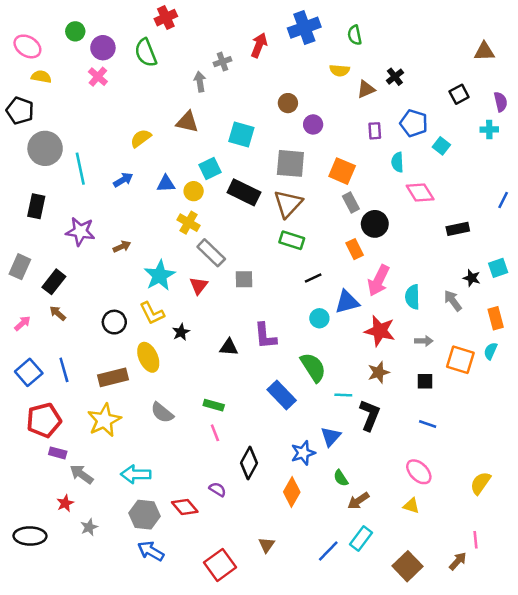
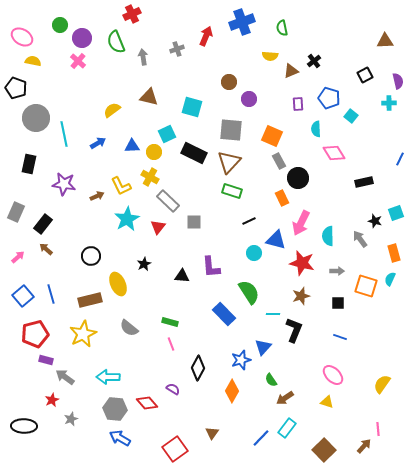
gray arrow: (200, 82) -> (143, 57), moved
blue triangle: (347, 302) -> (276, 240), turned 30
yellow L-shape: (152, 313) -> (121, 186), moved

